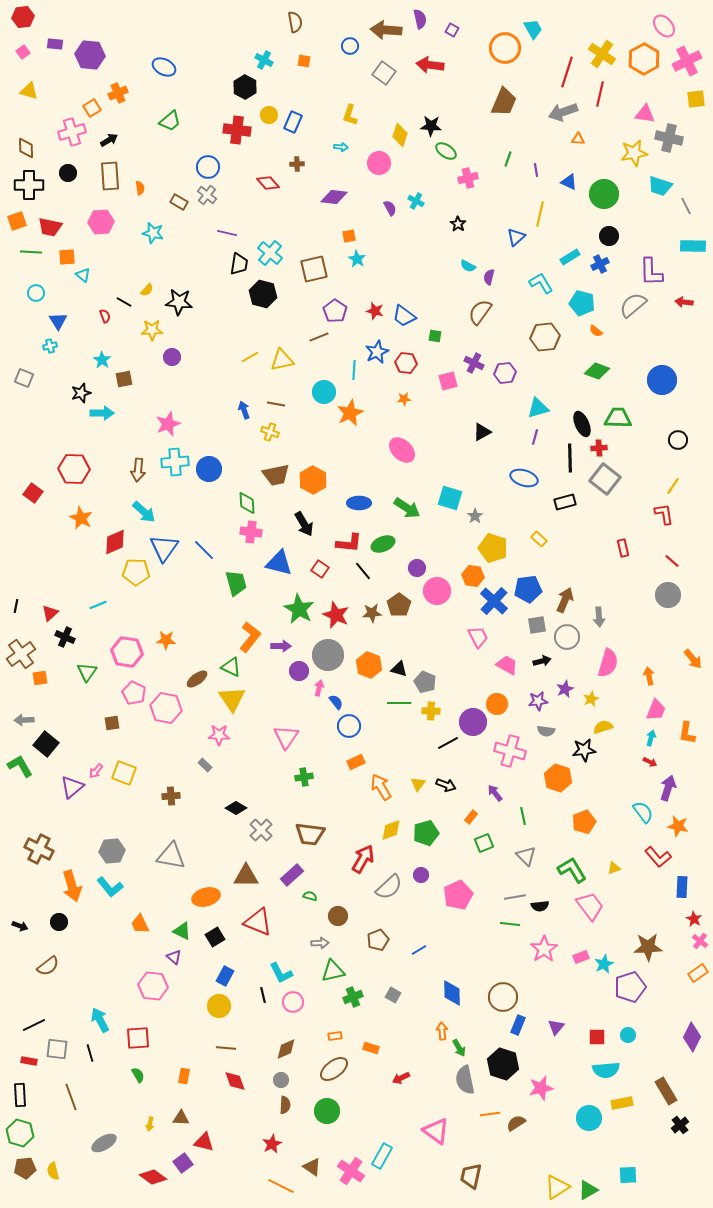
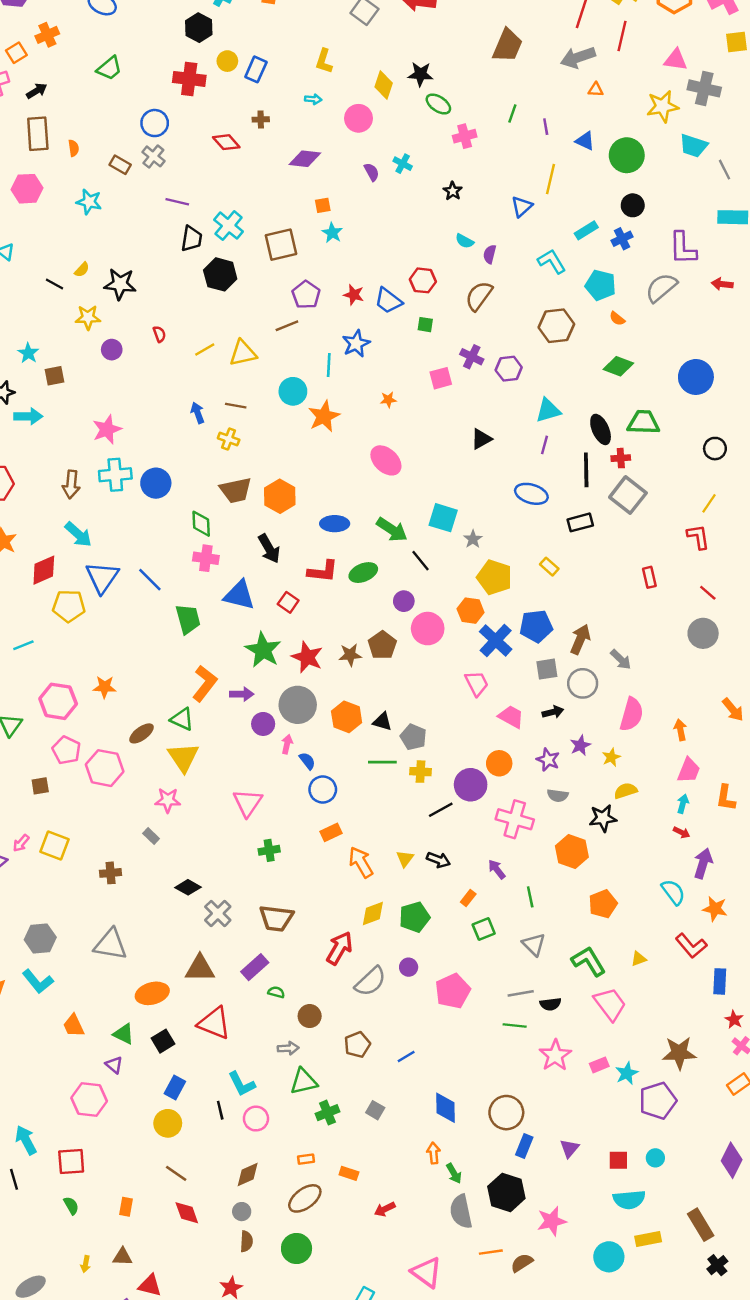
red semicircle: (105, 316) -> (159, 334), moved
red hexagon: (406, 363) -> (423, 280), moved
black line: (363, 571) -> (420, 561), moved
gray arrow: (599, 617) -> (621, 660), turned -42
purple star: (538, 701) -> (548, 760), turned 30
brown line: (226, 1048) -> (176, 1173), turned 30

